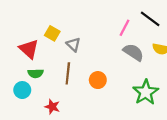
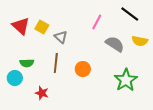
pink line: (124, 28) -> (97, 22), moved
red triangle: (29, 49) -> (21, 26), moved

